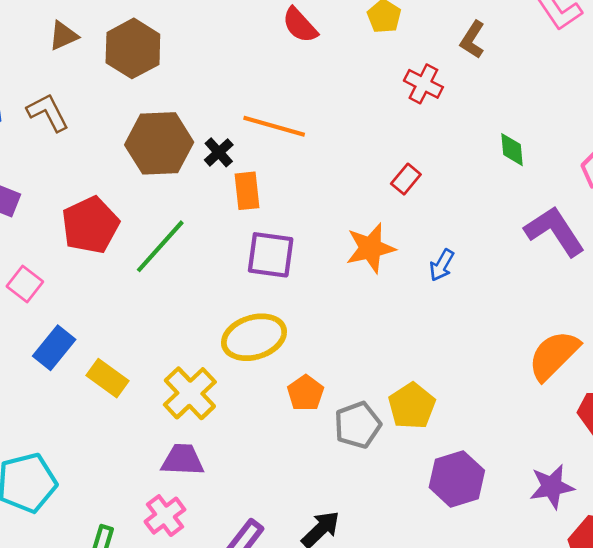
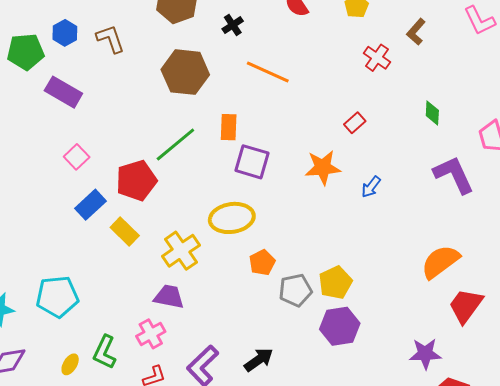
black cross: (219, 152) -> (233, 25), moved
orange rectangle: (247, 191) -> (229, 127), moved
red pentagon: (90, 225) -> (136, 180), moved
purple hexagon: (457, 479) -> (340, 326), moved

